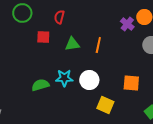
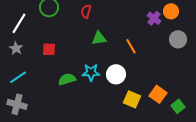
red square: (43, 37) -> (49, 49), moved
orange line: (98, 45) -> (131, 46), moved, turned -42
orange square: (131, 83) -> (158, 94), moved, turned 30

